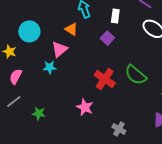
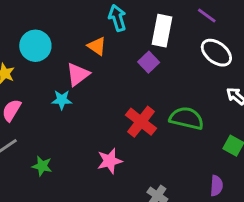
white rectangle: (115, 16) -> (162, 31), size x1.5
green semicircle: (136, 75) -> (187, 118), turned 150
pink star: (85, 107) -> (110, 161), turned 30

